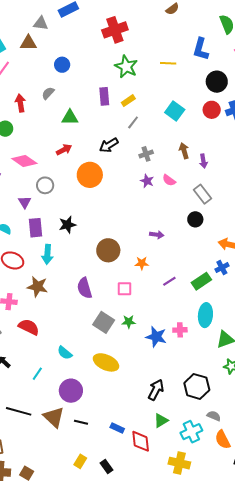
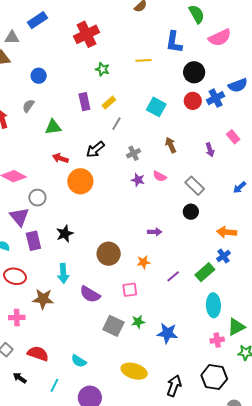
green star: (126, 67) -> (102, 69), size x0.6
red arrow: (64, 150) -> (60, 158), moved, turned -126
purple arrow: (203, 161) -> (210, 150), moved
purple triangle: (25, 202) -> (19, 217), size x1.5
cyan arrow: (47, 254) -> (63, 273), moved
purple semicircle: (85, 288) -> (90, 294), turned -35
red semicircle: (29, 327) -> (38, 354), moved
pink cross: (180, 330) -> (217, 340), moved
yellow ellipse: (106, 362) -> (134, 371), moved

